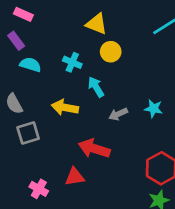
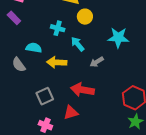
cyan semicircle: (30, 65) -> (34, 48), moved
cyan star: (154, 109) -> (118, 38), moved, size x1.5
gray square: (28, 133) -> (45, 96), moved

